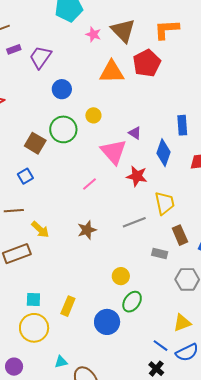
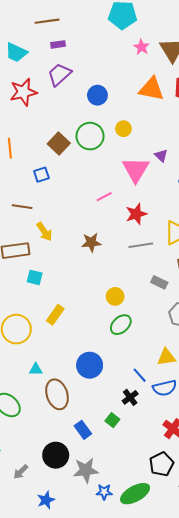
purple trapezoid: (40, 57) -> (59, 75), moved
red star: (137, 176) -> (136, 214), moved, turned 30
cyan square: (33, 300) -> (35, 277), moved
blue circle: (107, 322) -> (90, 365), moved

